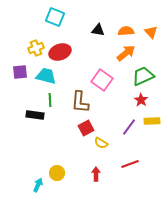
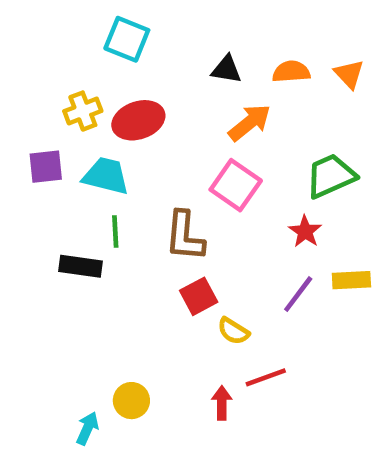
orange arrow: (126, 53) -> (250, 123), moved
red star: (141, 100) -> (305, 231), moved
red line: (130, 164) -> (266, 377), moved

